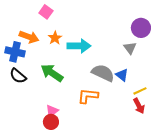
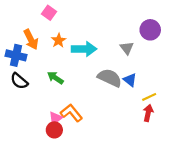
orange arrow: (29, 37) -> (31, 39), turned 42
gray triangle: (130, 48) -> (127, 48), moved
green arrow: (52, 73) -> (55, 78), size x0.7
orange L-shape: (88, 96) -> (71, 113), moved, turned 45
red arrow: (139, 106) -> (148, 113), turned -140

